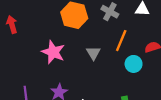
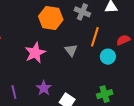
pink star: (53, 52) -> (35, 53), turned 30

